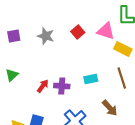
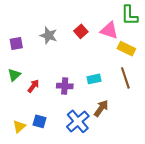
purple square: (14, 36) -> (16, 44), moved
red arrow: (43, 86) -> (33, 86), moved
brown arrow: (110, 108) -> (101, 108), moved, turned -102

